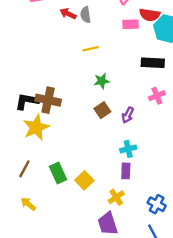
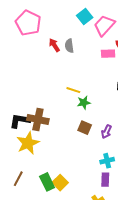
red arrow: (68, 14) -> (54, 45), turned 32
yellow line: (91, 49) -> (73, 90), moved, turned 32
brown square: (102, 110) -> (85, 128), turned -32
yellow square: (84, 180) -> (60, 183), moved

